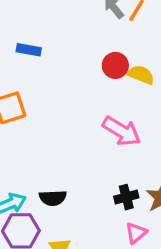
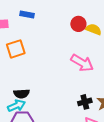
black semicircle: (53, 198) -> (21, 94), moved

